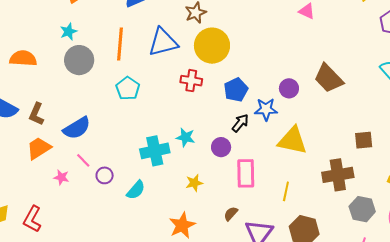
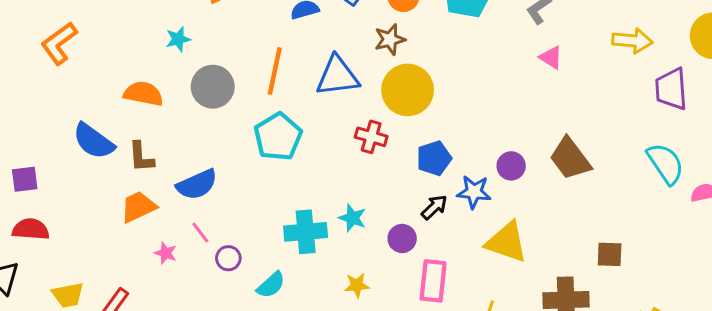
cyan star: (68, 32) -> (178, 39), moved
orange semicircle: (23, 58) -> (143, 94), moved
cyan pentagon: (128, 88) -> (278, 137), size x1.4
brown L-shape: (36, 114) -> (141, 157), turned -35

